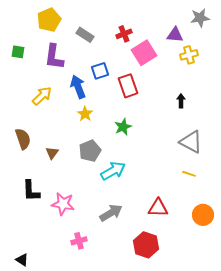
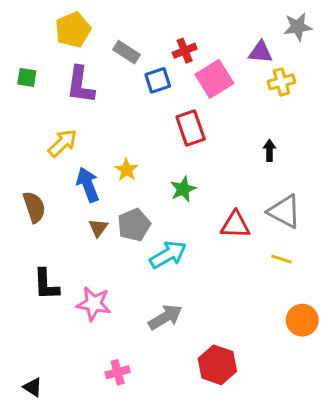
blue square: (100, 71) -> (158, 80), moved
blue arrow: (78, 87) -> (88, 185), moved
brown triangle: (52, 153) -> (98, 228), moved
red triangle: (158, 208) -> (235, 225), moved
pink cross: (79, 241) -> (118, 372), moved

